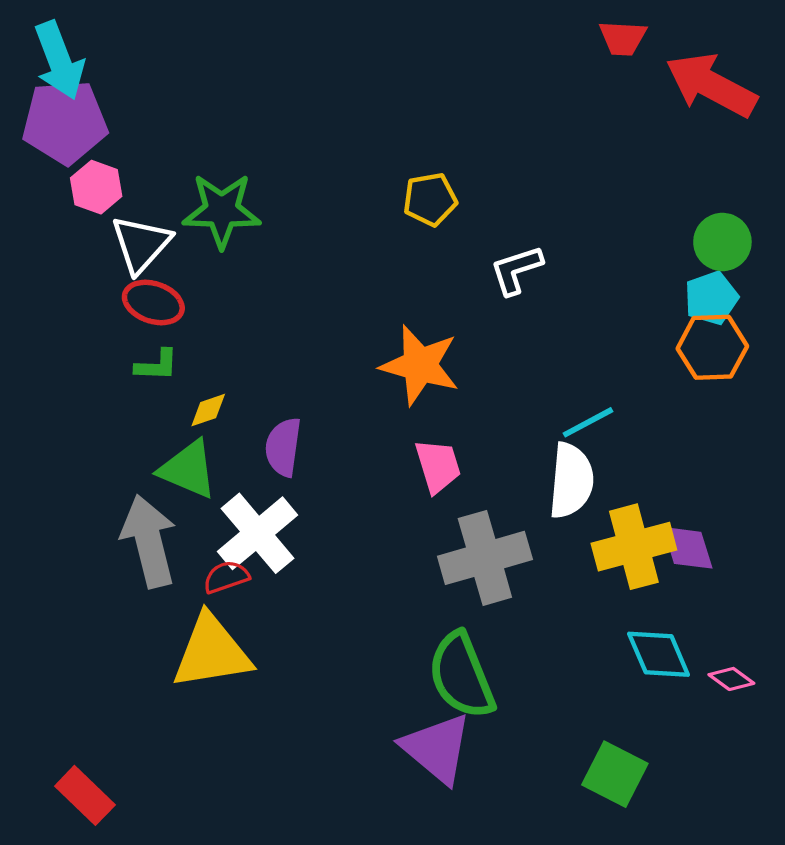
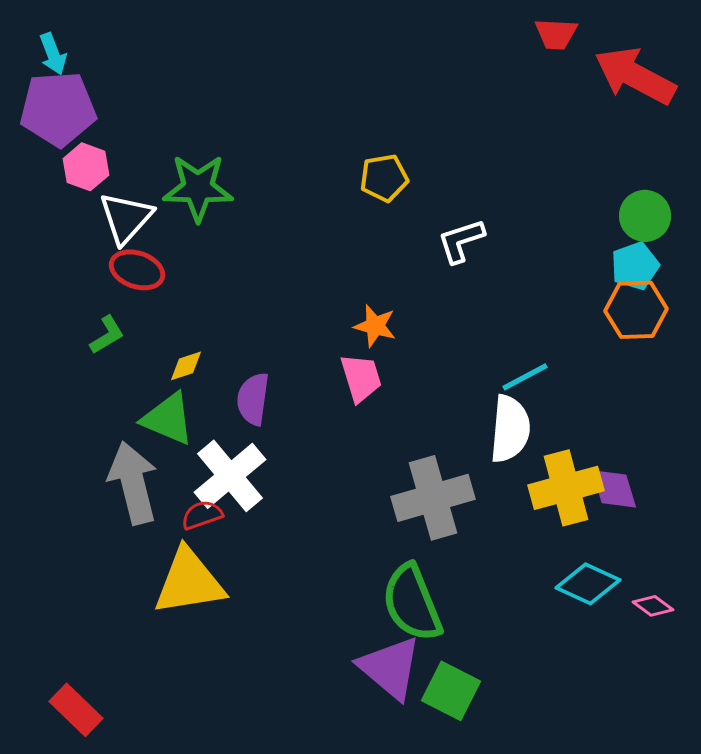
cyan arrow: (59, 60) -> (53, 54), size x0.6
green L-shape: (157, 365) -> (107, 335), moved, turned -33
orange star: (420, 365) -> (375, 326), size x0.6
pink trapezoid: (438, 466) -> (361, 378), moved
cyan diamond: (659, 654) -> (588, 584), turned -42
green square: (615, 774) -> (451, 691), moved

